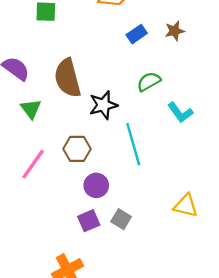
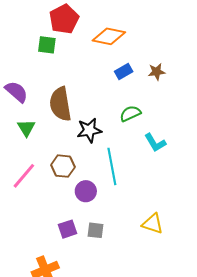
purple circle: (96, 185) -> (86, 191), moved
gray square: (121, 219) -> (96, 230), turned -30

